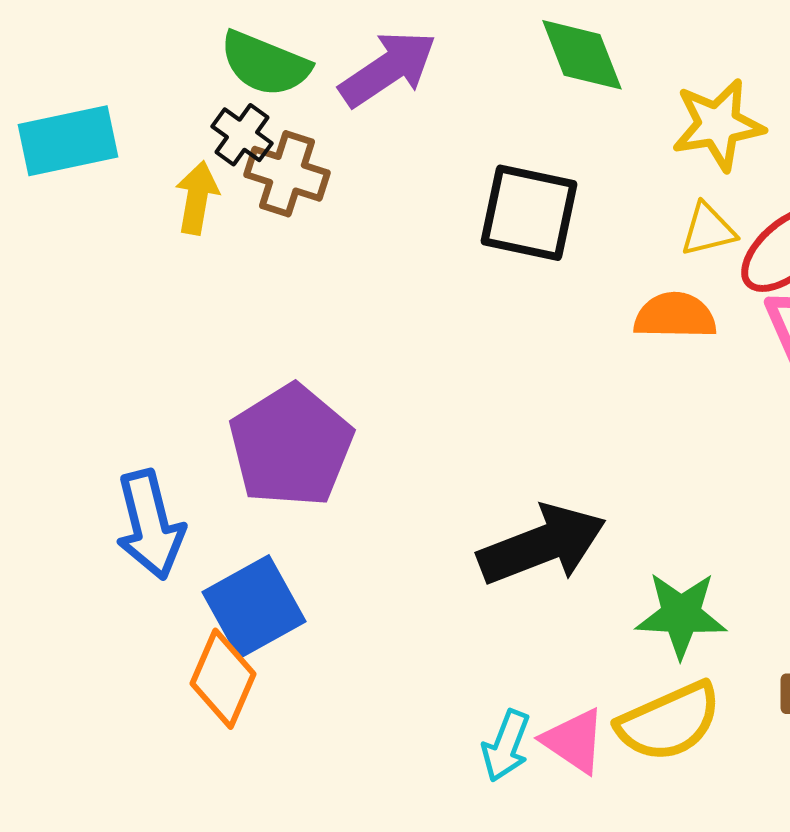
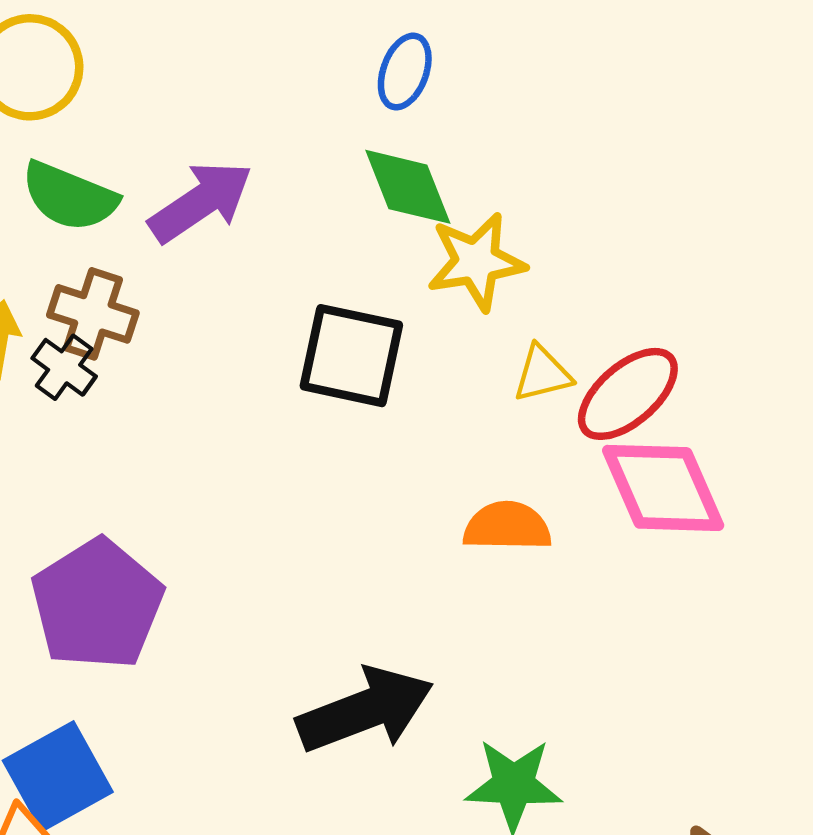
yellow star: (718, 125) -> (476, 262), moved
black cross: (242, 135) -> (64, 367), moved
orange semicircle: (675, 316) -> (507, 526), moved

